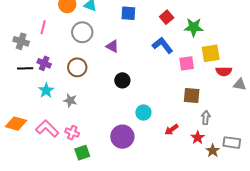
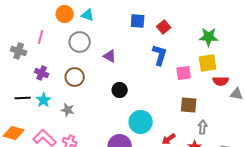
blue square: (128, 13) -> (138, 21), moved
green star: (194, 27) -> (209, 37), moved
blue L-shape: (163, 45) -> (160, 55), turned 55
black line: (25, 68) -> (23, 98), moved
cyan circle: (143, 113) -> (141, 122), size x1.5

